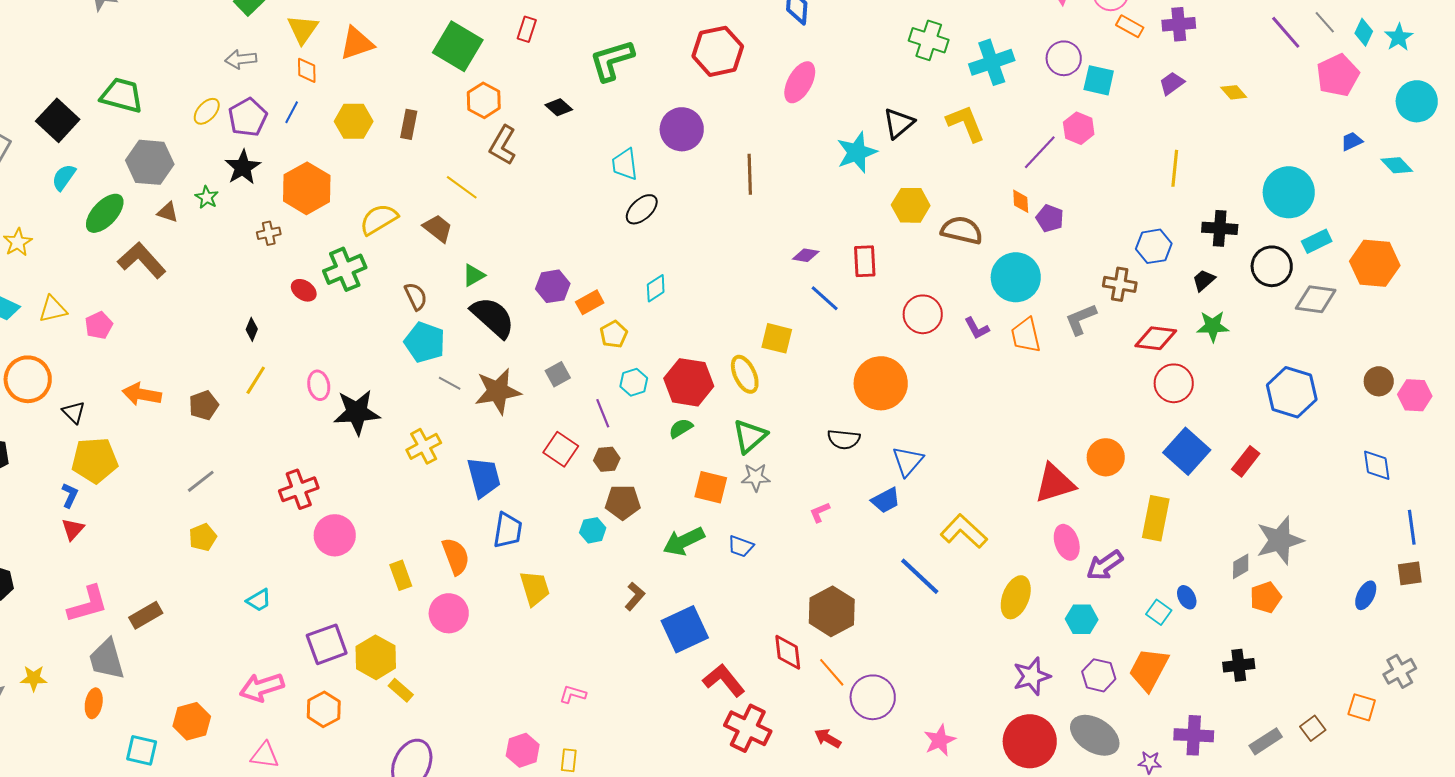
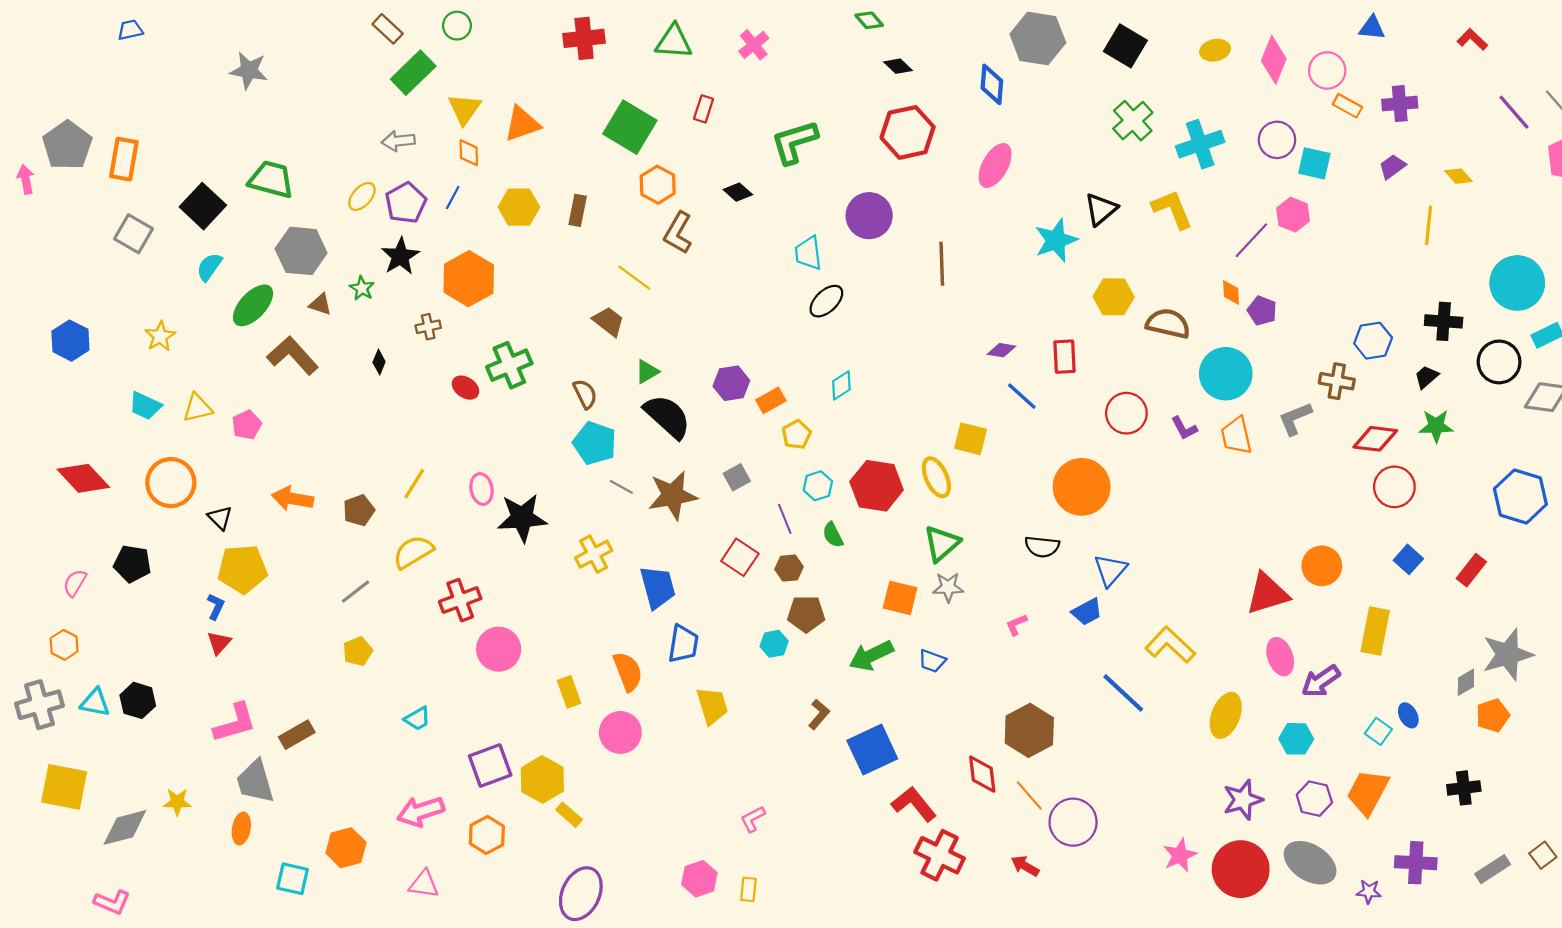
green cross: (929, 40) -> (1133, 121), turned 30
yellow line: (1175, 168) -> (1429, 225), moved
yellow semicircle: (379, 219) -> (413, 552), moved
black diamond: (252, 329) -> (379, 362), moved
green semicircle: (681, 428) -> (833, 535), moved, turned -85
blue square: (1187, 451) -> (1408, 559), size x0.6
pink L-shape: (573, 694) -> (753, 819), turned -44
pink star: (940, 740) -> (1180, 855), moved

